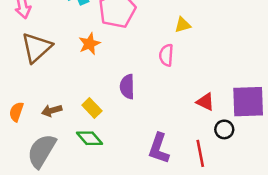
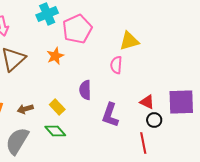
yellow triangle: (183, 25) -> (129, 41), size x1.5
black circle: (224, 129) -> (154, 120), moved
purple L-shape: (159, 148) -> (110, 115), moved

